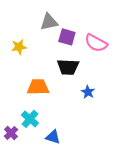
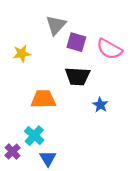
gray triangle: (49, 22) -> (56, 25), turned -36
blue triangle: (53, 137) -> (48, 158), moved, turned 42

